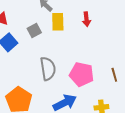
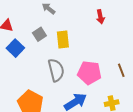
red arrow: (87, 19) -> (100, 17), moved
yellow rectangle: (58, 22) -> (63, 40), moved

